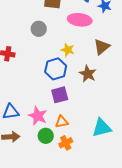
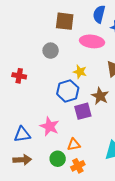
purple square: (60, 95) -> (83, 111), moved
pink star: (38, 116) -> (50, 126), moved

